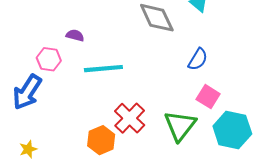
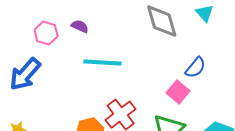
pink hexagon: (49, 59) -> (46, 33), moved
pink square: (208, 97) -> (178, 92), moved

